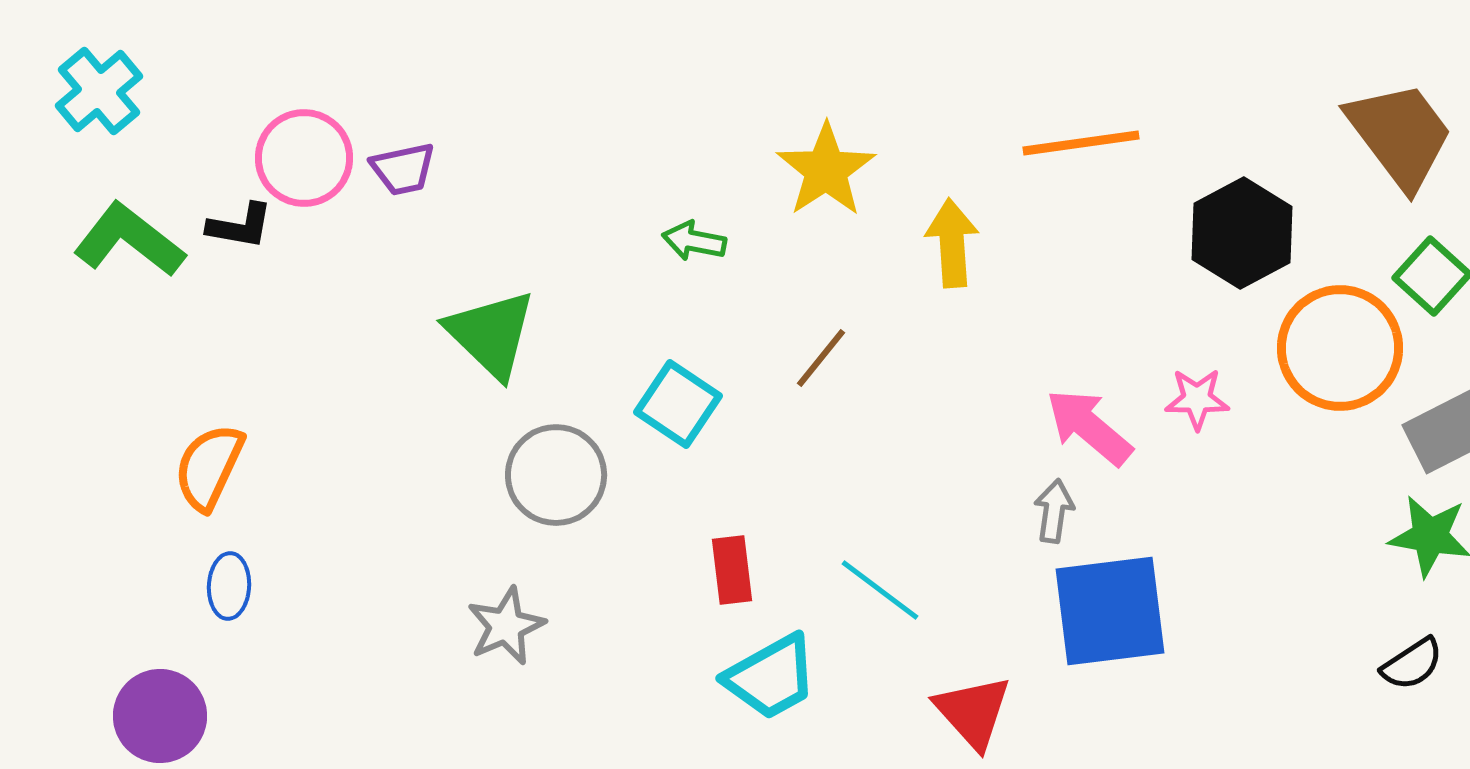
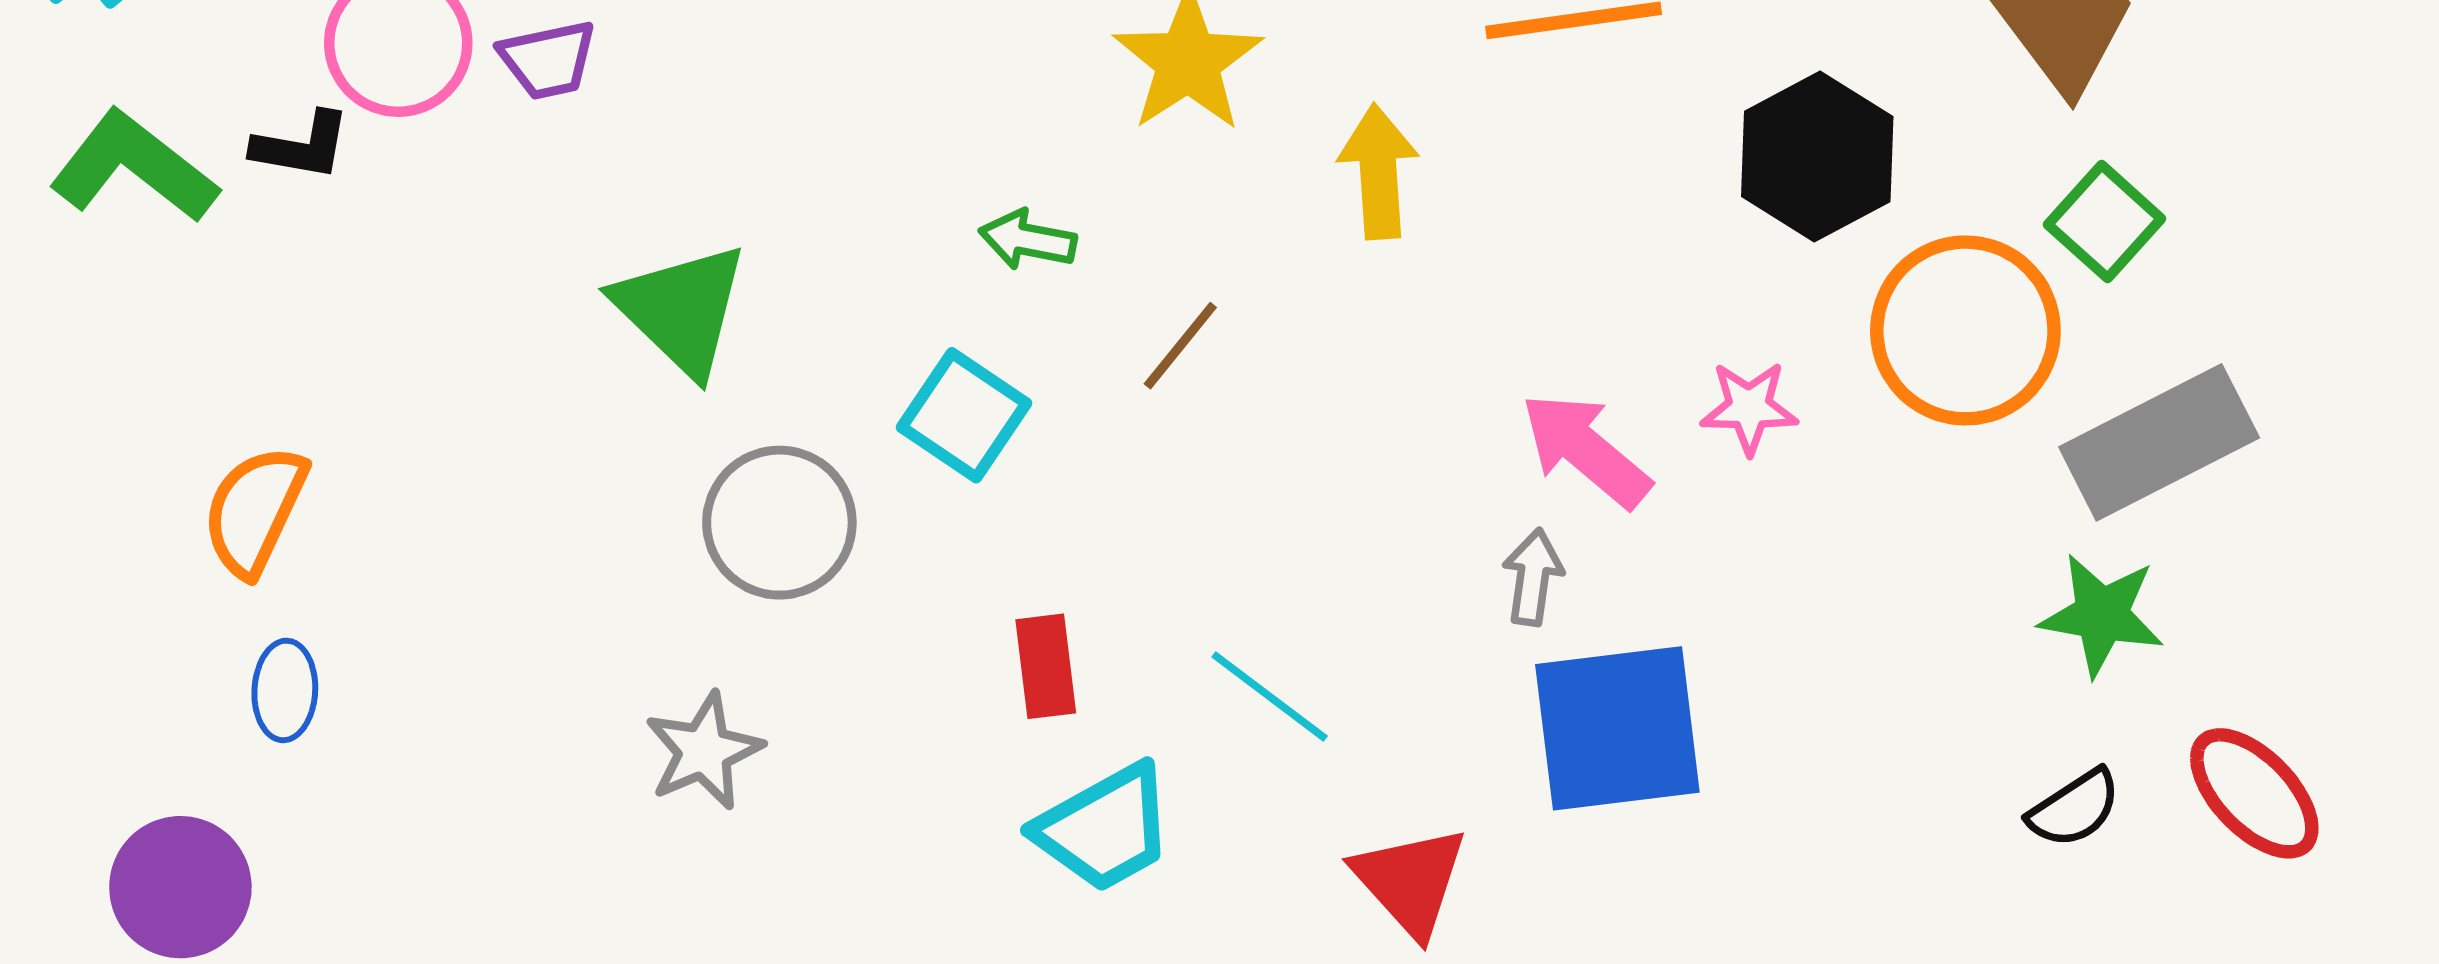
green arrow: (694, 241) -> (1028, 240), moved

